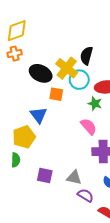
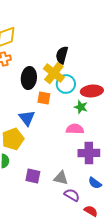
black semicircle: (87, 56) -> (62, 55), moved
black ellipse: (41, 73) -> (29, 78), turned 70
pink semicircle: (89, 127) -> (75, 129), turned -48

